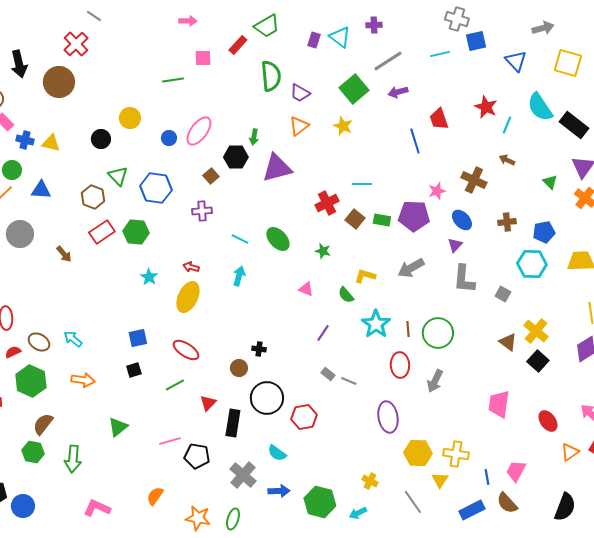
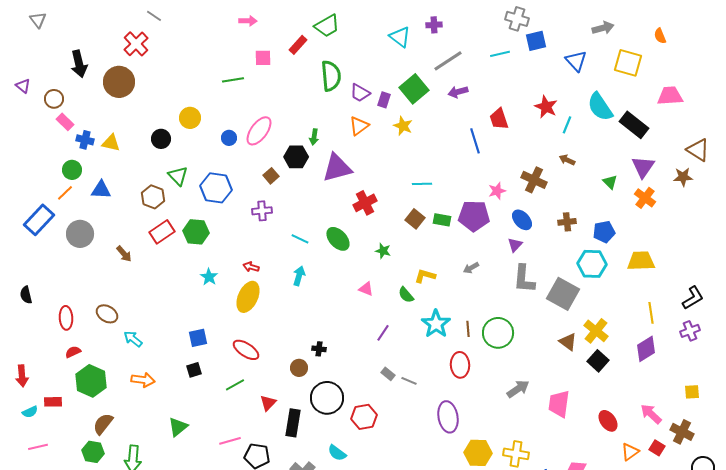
purple rectangle: (314, 40) -> (384, 100), moved
red cross: (327, 203) -> (365, 203), moved
gray arrow: (411, 268) -> (471, 268), size x0.6
gray square: (503, 294) -> (563, 294), size x2.0
brown ellipse: (39, 342) -> (107, 314), moved
gray arrow: (435, 381) -> (518, 389), moved, turned -150

